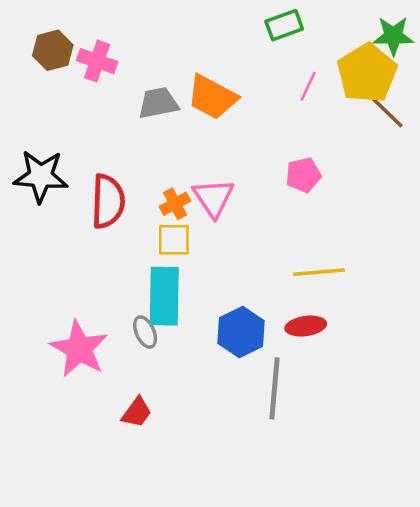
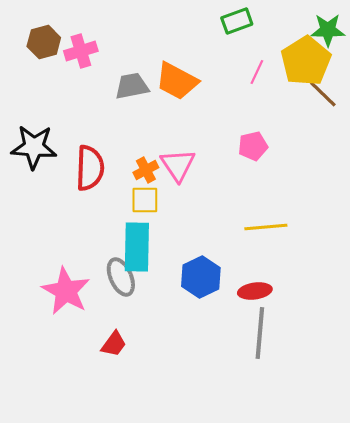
pink cross: (97, 61) -> (81, 51), turned -36
red ellipse: (306, 326) -> (255, 291), moved
gray ellipse: (145, 332) -> (121, 277), size x1.4
gray line: (275, 388) -> (260, 333), moved

